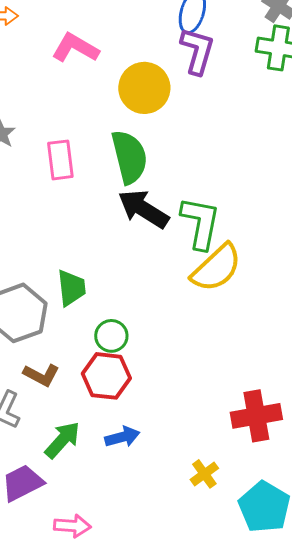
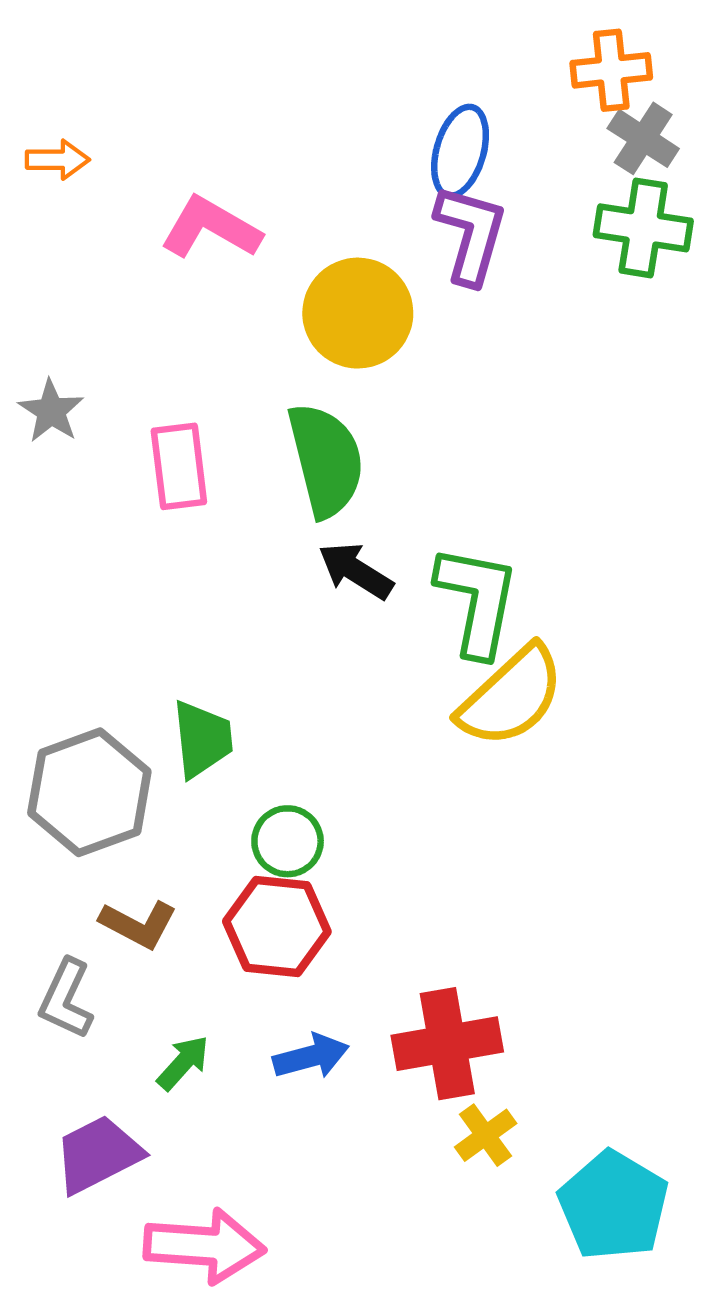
black arrow: (143, 209) -> (356, 571), size x0.7
red cross: (256, 416) -> (447, 1044), moved
green arrow: (62, 440) -> (183, 1063), size x0.7
pink arrow: (72, 526) -> (204, 1246), size x1.5

